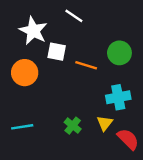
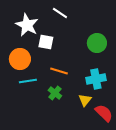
orange line: (86, 65) -> (59, 71), moved
green cross: (73, 126) -> (55, 93), moved
cyan line: (22, 127) -> (28, 81), moved

